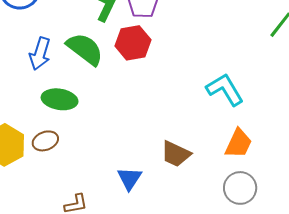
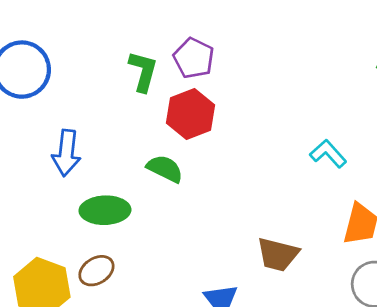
green semicircle: (85, 49) -> (165, 169), moved, size x0.7
cyan L-shape: (225, 89) -> (328, 154), size x0.7

